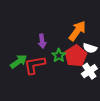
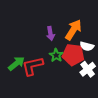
purple arrow: (42, 41) -> (50, 33), moved
red pentagon: (76, 56) -> (73, 55), turned -30

